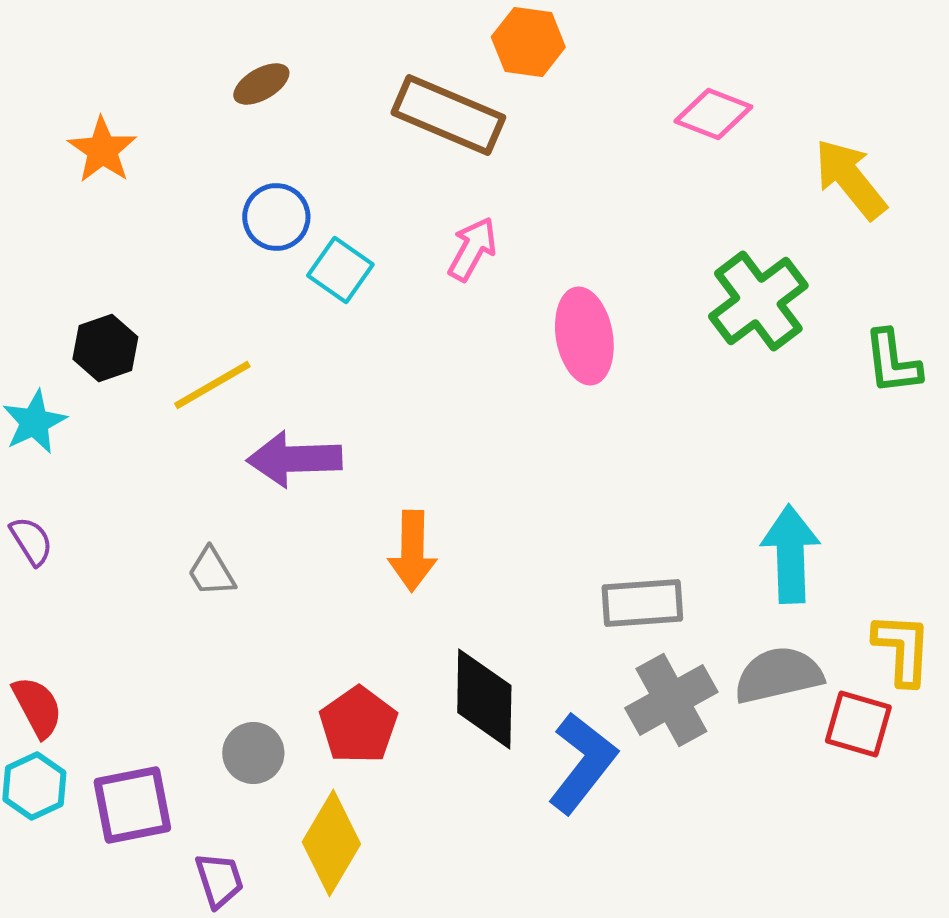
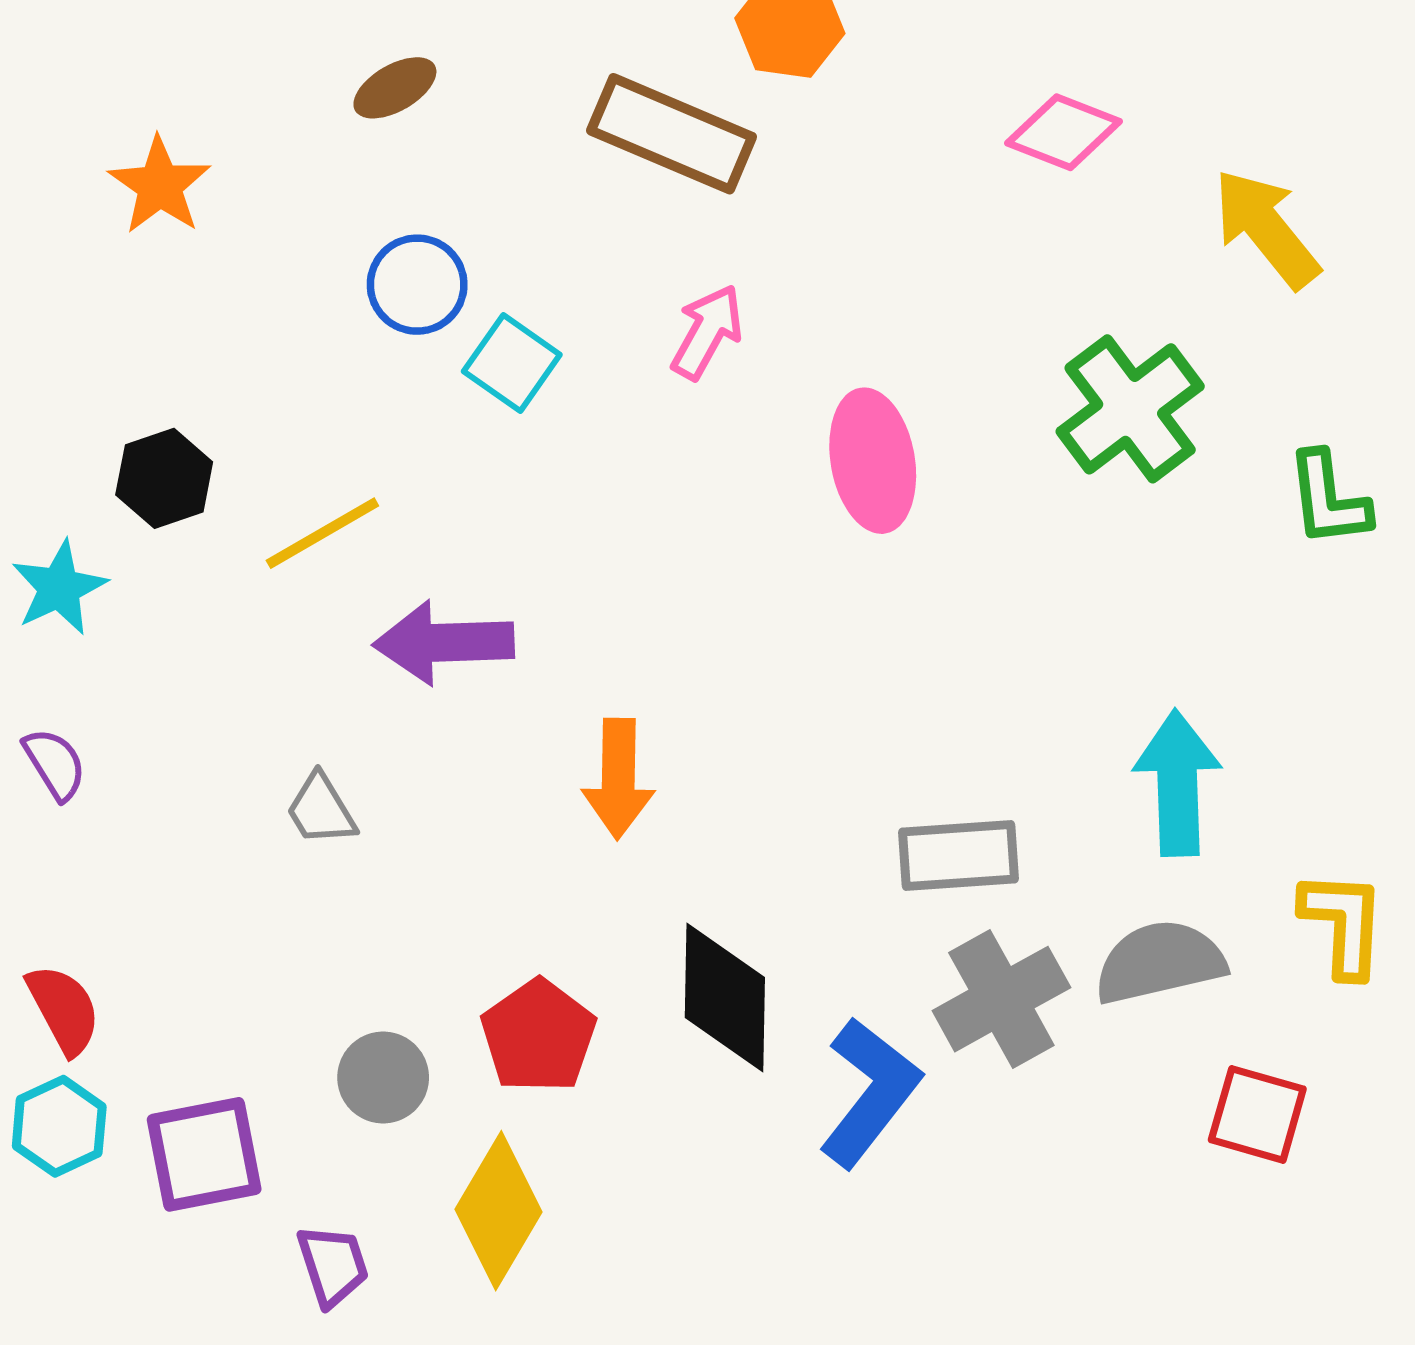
red square: (858, 724) -> (1257, 1114), moved

